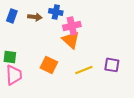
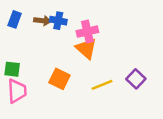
blue cross: (56, 12) -> (58, 21), moved
purple square: (112, 65) -> (136, 79), turned 35

